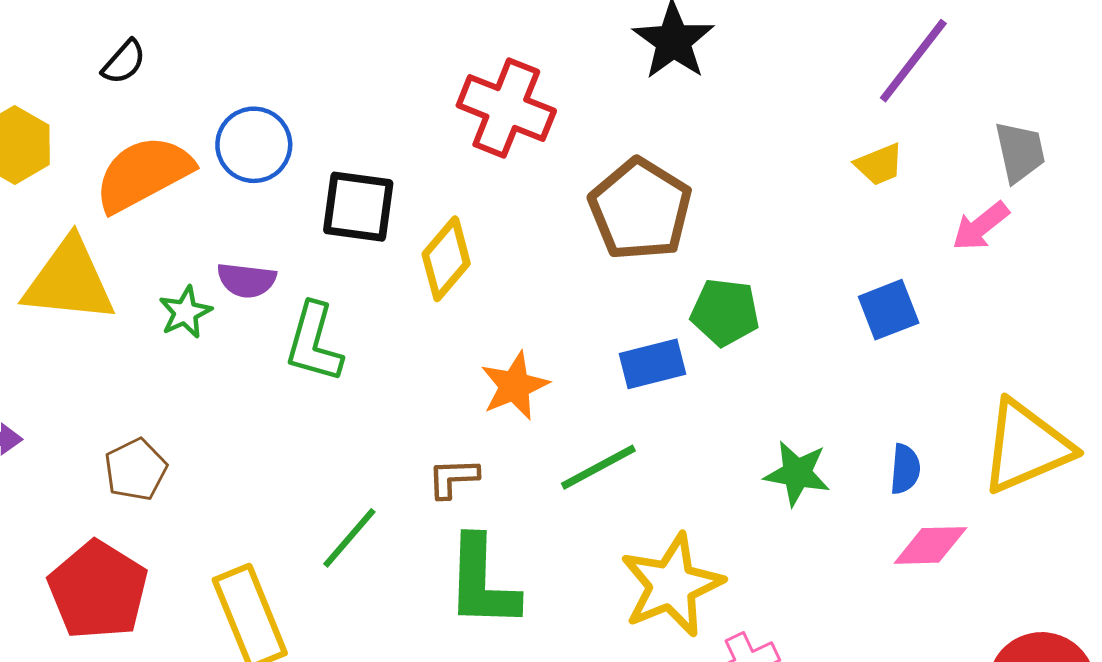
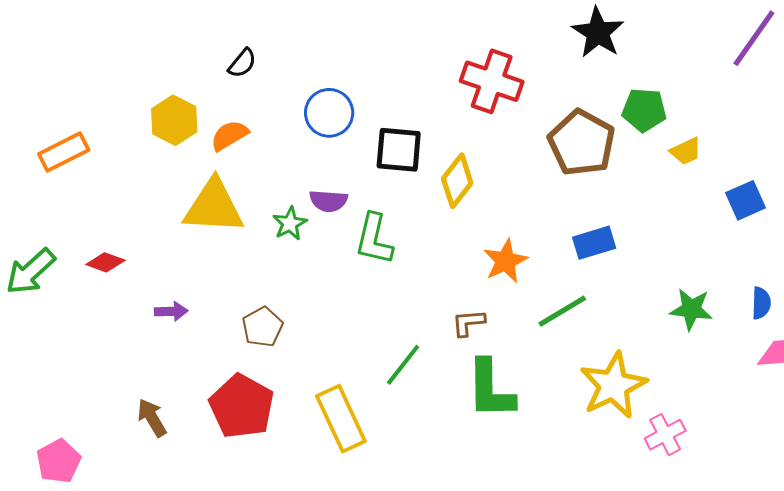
yellow trapezoid: (879, 164) -> (686, 151), moved
orange semicircle: (143, 174) -> (229, 135), moved, size x0.6
green pentagon: (725, 312) -> (644, 110), moved

